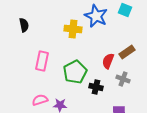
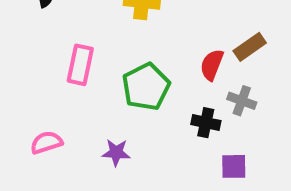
black cross: (96, 87) -> (206, 123), moved
pink semicircle: (40, 100) -> (46, 143), moved

